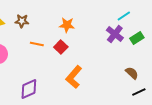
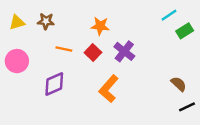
purple cross: (115, 34) -> (124, 51), moved
green rectangle: (137, 38) -> (185, 31), moved
purple diamond: (29, 89) -> (54, 84), moved

